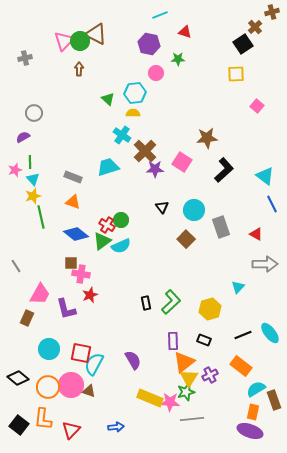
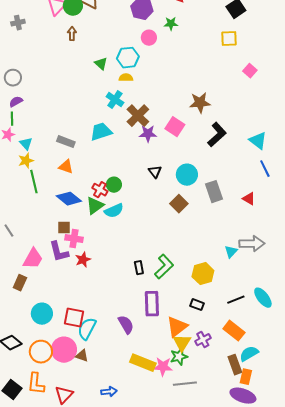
gray circle: (34, 113) -> (13, 78), moved
green line: (30, 162) -> (12, 119), moved
gray arrow: (265, 264) -> (252, 244), moved
purple L-shape: (66, 309) -> (59, 252), moved
purple rectangle: (173, 341) -> (152, 304), moved, size x1.4
brown rectangle: (274, 400) -> (235, 365), moved

